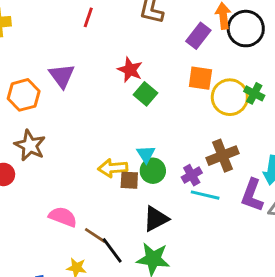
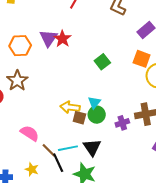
red star: (130, 70) -> (62, 39), moved
cyan line: (205, 195) -> (68, 148), moved, turned -36
black triangle: (156, 219) -> (92, 147), turned -48

